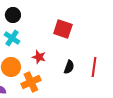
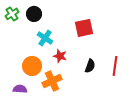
red square: (63, 29) -> (84, 28), turned -30
cyan cross: (12, 38) -> (45, 38), moved

